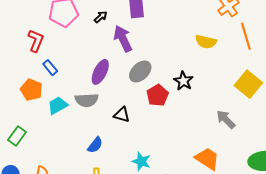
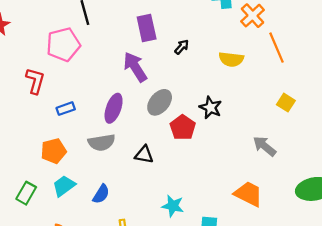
black arrow: (101, 17) -> (182, 47), moved
blue rectangle: (50, 68) -> (66, 109), moved, turned -63
yellow square: (248, 84) -> (286, 103), size x0.6
orange pentagon: (31, 90) -> (54, 151), moved, turned -30
cyan trapezoid: (58, 105) -> (64, 186), moved
blue semicircle: (95, 145) -> (101, 194), moved

